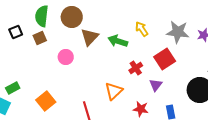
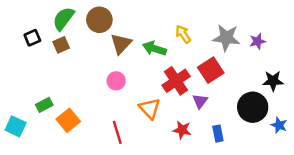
green semicircle: (42, 16) -> (63, 19), turned 30
pink circle: (66, 57) -> (116, 81), moved
red cross: (136, 68) -> (176, 81), size x1.6
green rectangle: (13, 88) -> (44, 105), moved
orange triangle: (114, 91) -> (150, 108), turned -30

